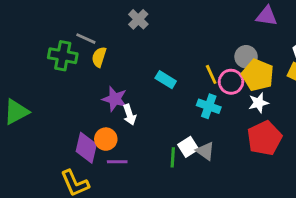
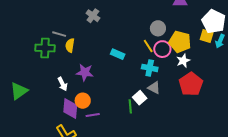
gray circle: (246, 57) -> (158, 28), moved
white arrow: (130, 115) -> (63, 84), moved
gray triangle: (205, 151) -> (154, 88), moved

